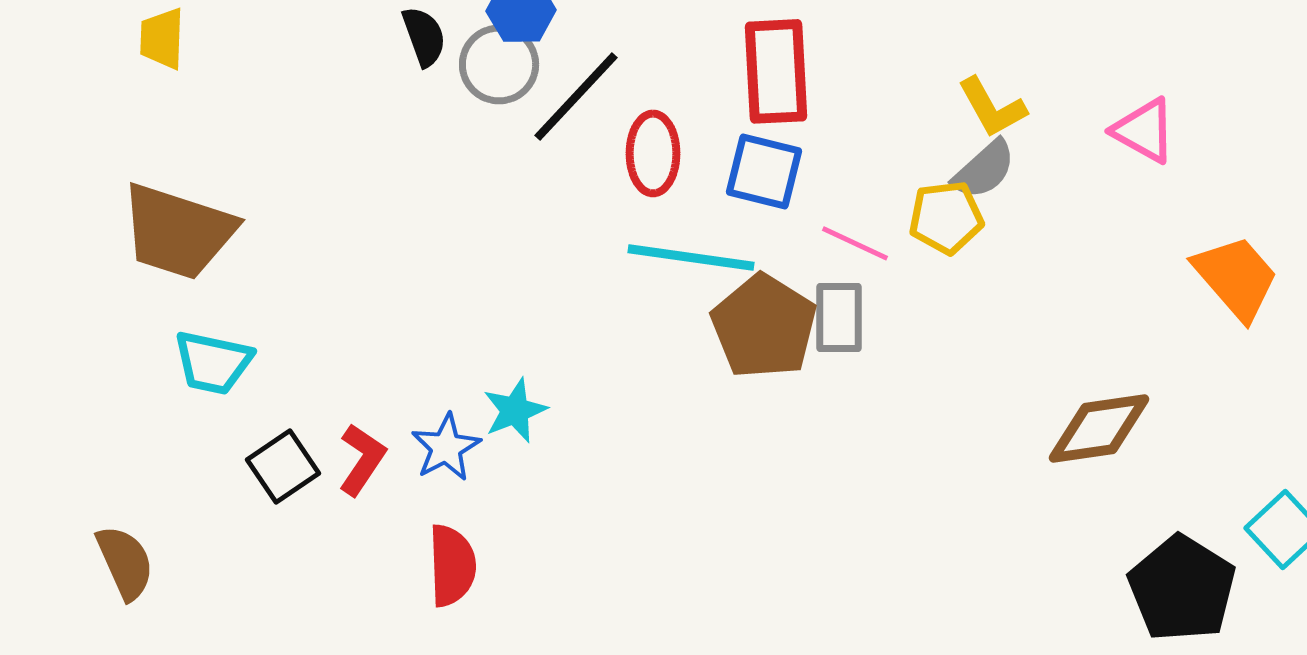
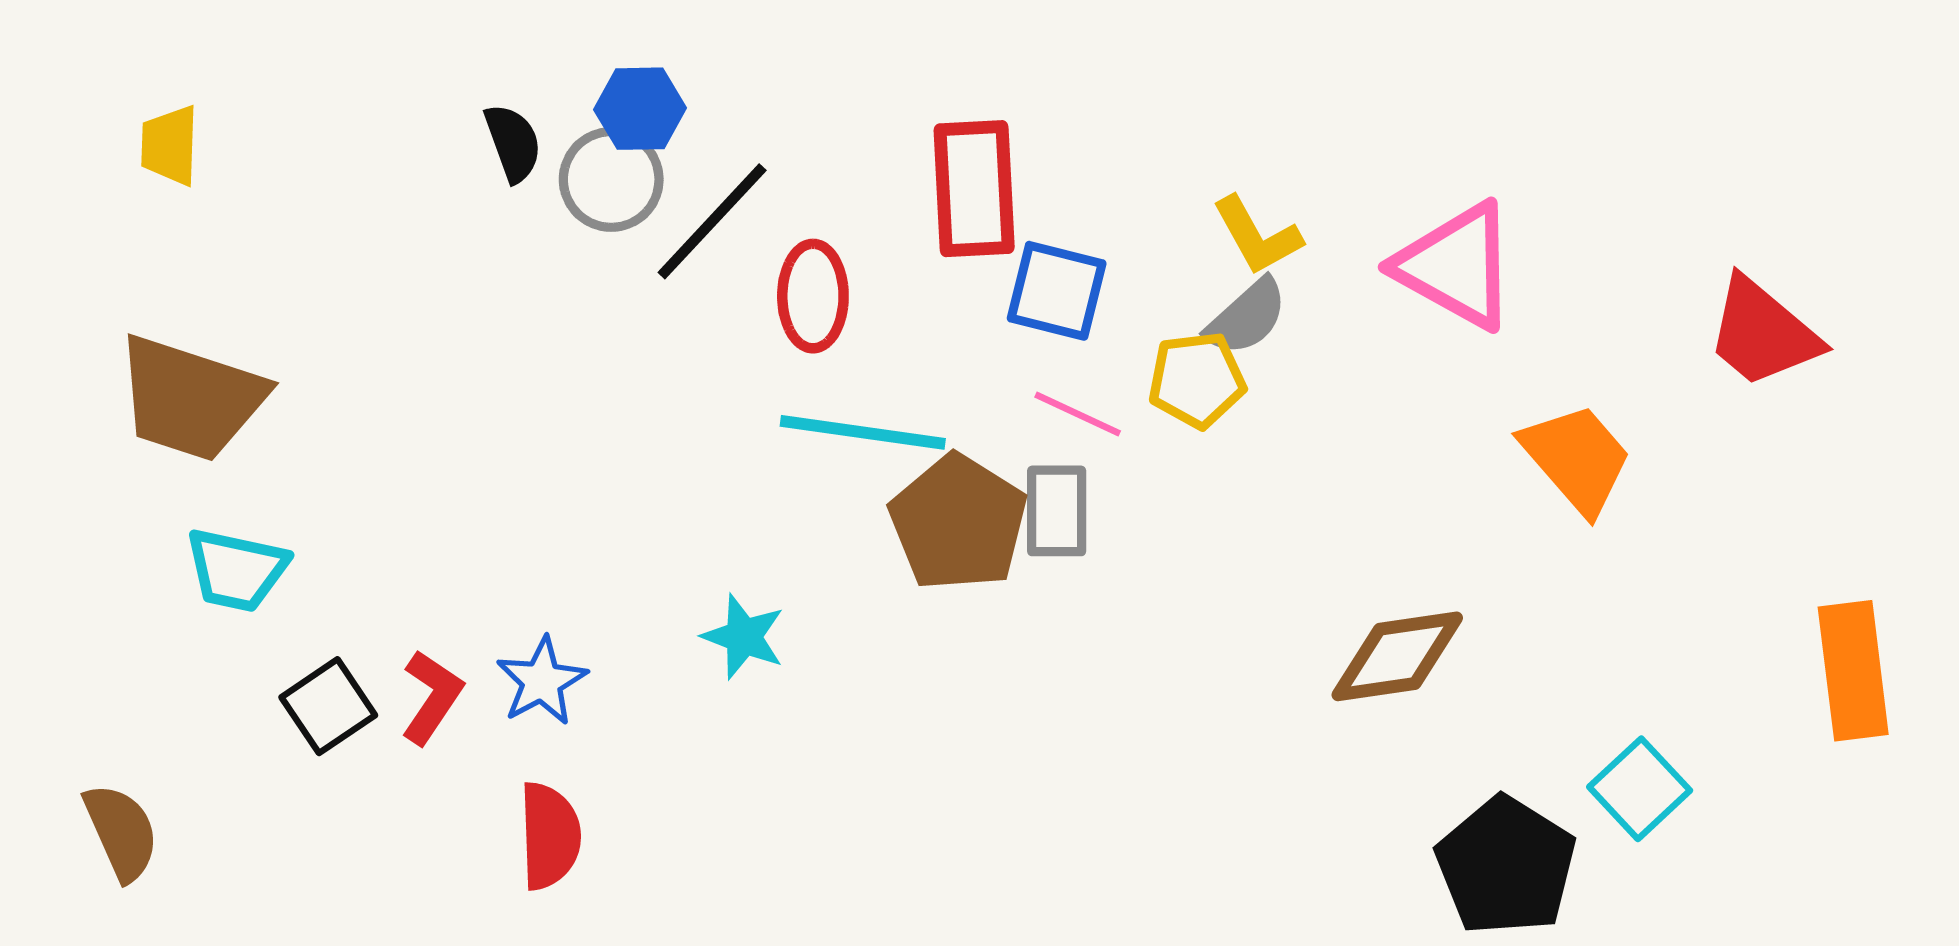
pink triangle: (1144, 130) -> (1456, 266), size x1.5
blue square: (764, 171) -> (1057, 291), moved
cyan star: (515, 410) -> (744, 637), moved, turned -30

